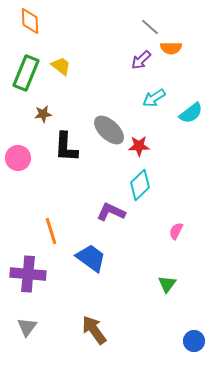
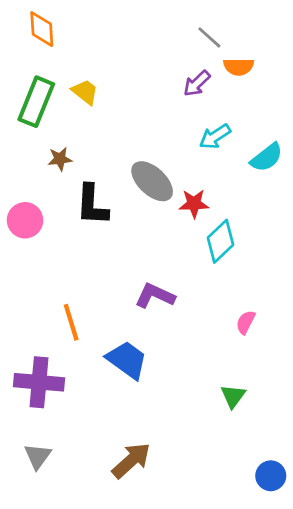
cyan diamond: (140, 185) -> (220, 241), moved
brown arrow: (94, 330) -> (131, 460), turned 84

